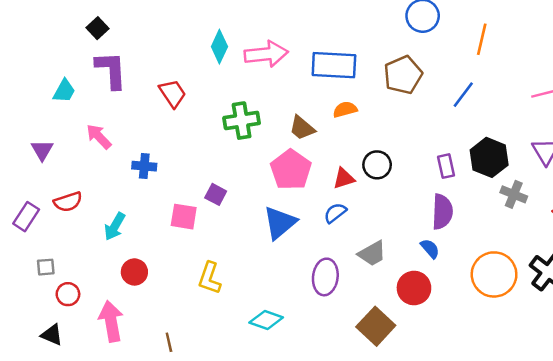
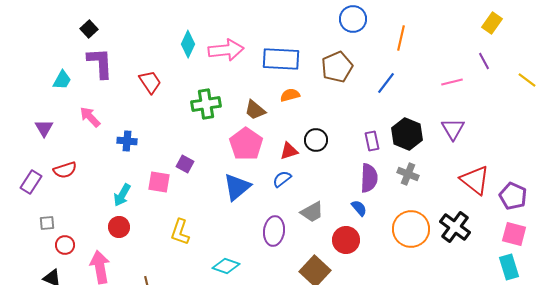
gray cross: (514, 194) -> (408, 174), moved
cyan arrow: (115, 226) -> (122, 195), moved

